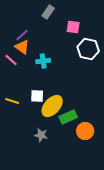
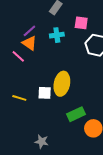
cyan cross: (43, 61) -> (57, 35), moved
yellow ellipse: (52, 106) -> (62, 84), moved, turned -30
gray star: (41, 135) -> (42, 142), moved

